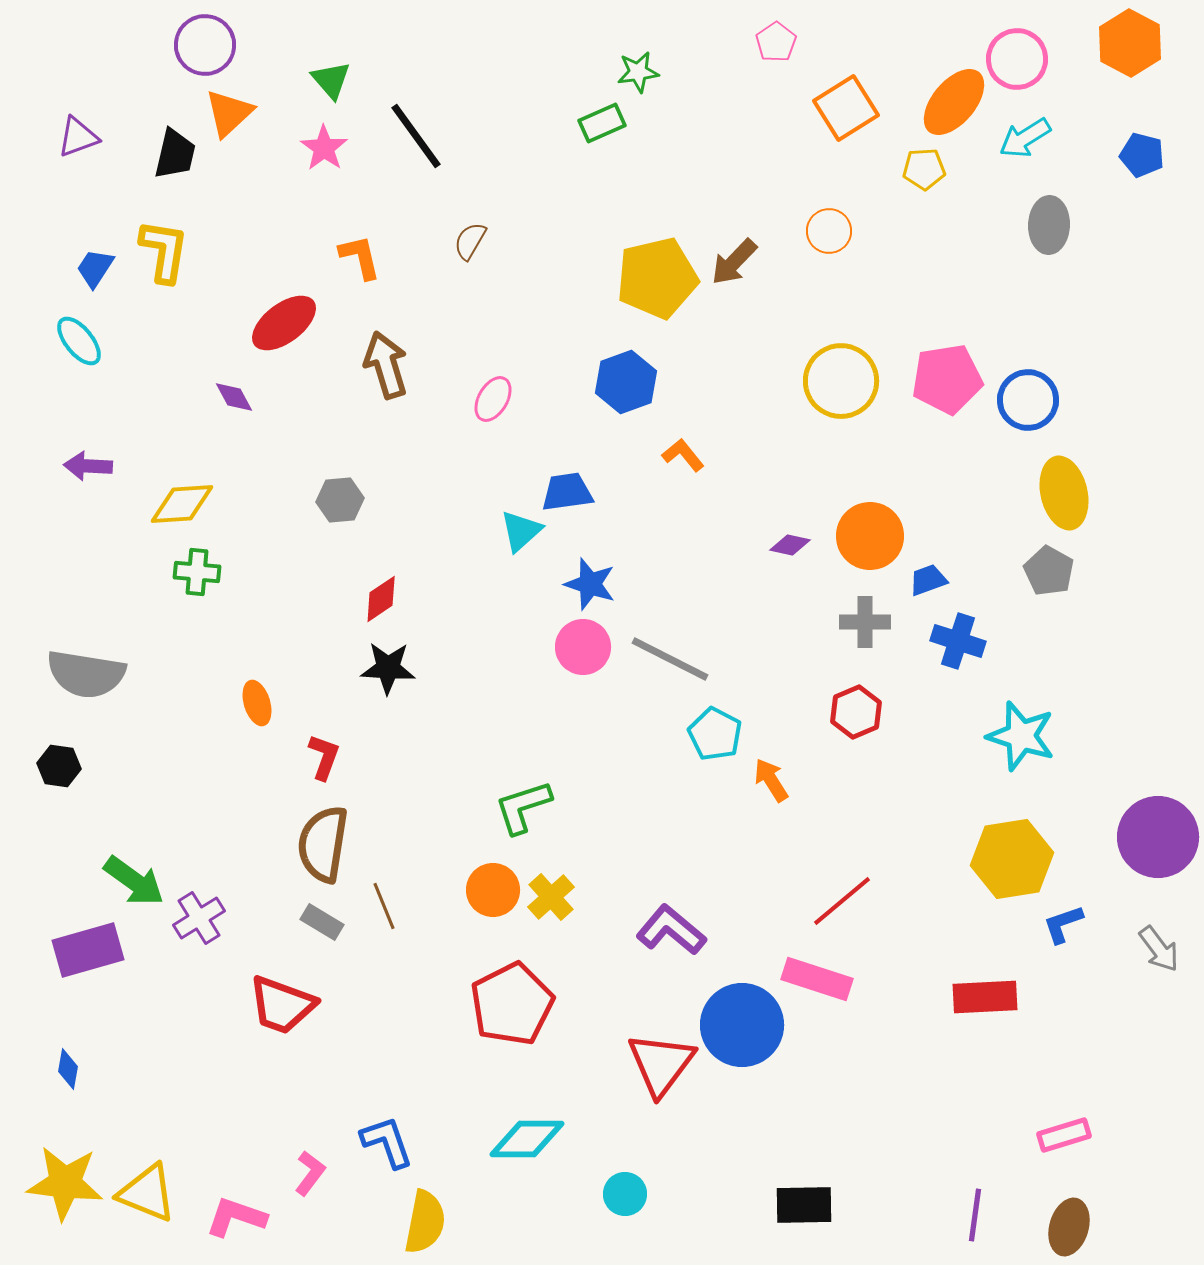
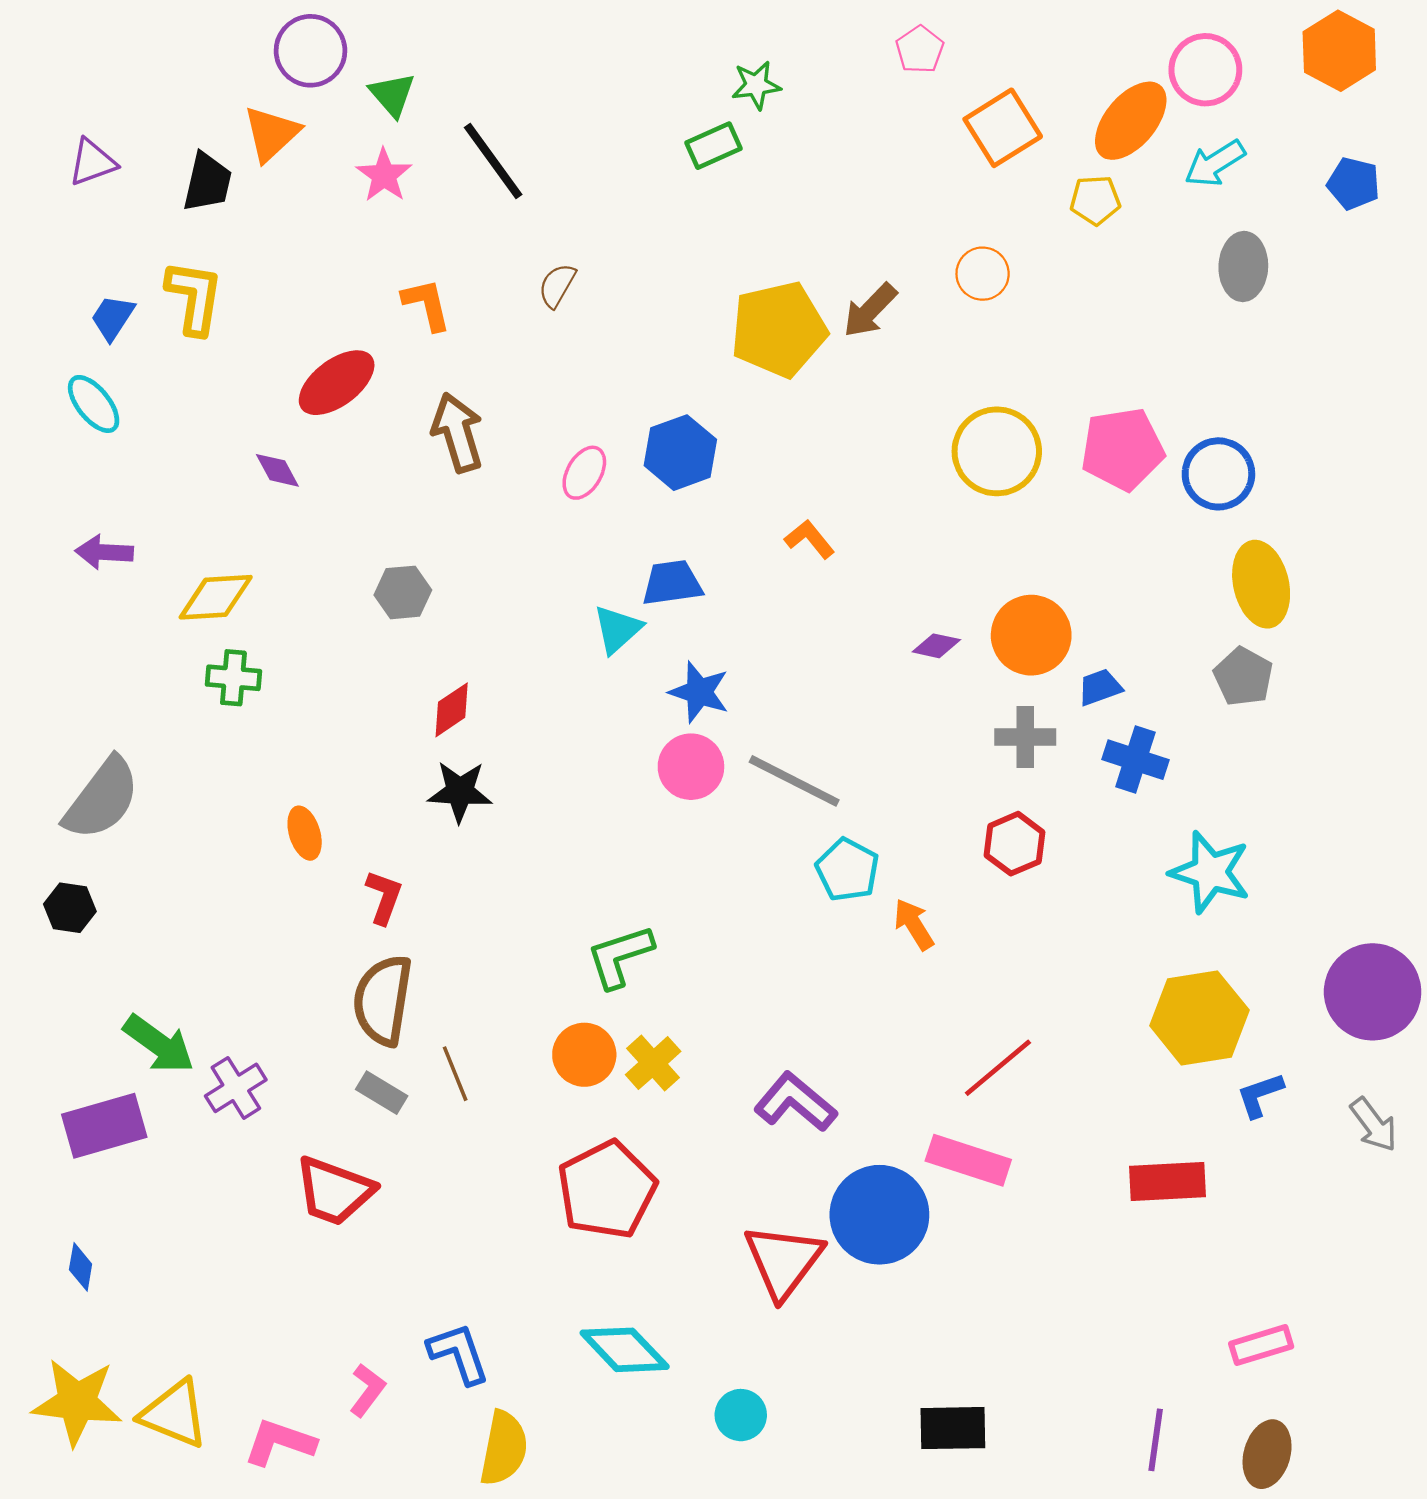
purple circle: (205, 45) -> (310, 51), moved
blue hexagon: (626, 382) -> (680, 453), moved
gray semicircle: (86, 674) -> (102, 799), turned -62
cyan diamond: (527, 1139) -> (625, 1350), turned 46

